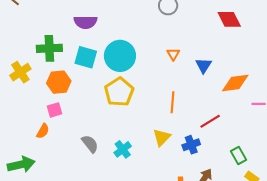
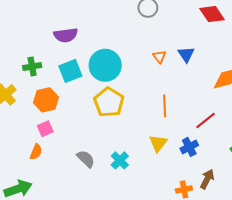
green cross: (49, 48) -> (32, 67), size x0.7
cyan square: (86, 57) -> (70, 71), turned -30
blue triangle: (203, 65) -> (186, 54), moved

